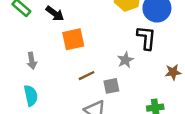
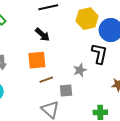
black arrow: (55, 13) -> (42, 35), moved
orange square: (73, 39) -> (37, 60), moved

